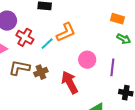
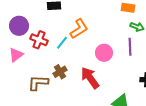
purple line: (112, 67) -> (130, 47), moved
brown L-shape: (19, 68) -> (38, 83), moved

